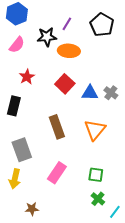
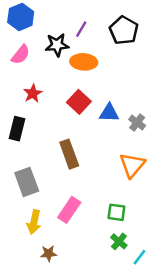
gray cross: (111, 93) -> (137, 123), moved
orange triangle: (95, 130) -> (132, 165), moved
yellow arrow: (15, 179) -> (34, 222), moved
brown star: (32, 209) -> (49, 254), moved

